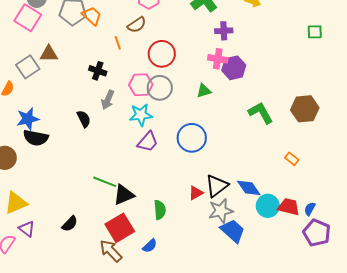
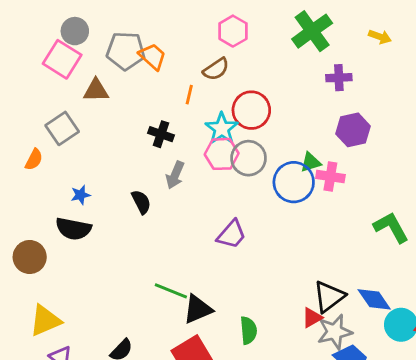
orange line: (118, 43) -> (189, 95), turned 32
brown triangle: (49, 54) -> (96, 90), moved
pink cross: (218, 59) -> (330, 176), moved
green L-shape: (261, 113) -> (391, 227), moved
cyan star: (141, 115) -> (222, 128), moved, turned -30
blue star: (28, 119) -> (80, 195), moved, size x0.6
blue circle: (192, 138) -> (294, 182), moved
red triangle: (196, 193) -> (312, 318), moved

